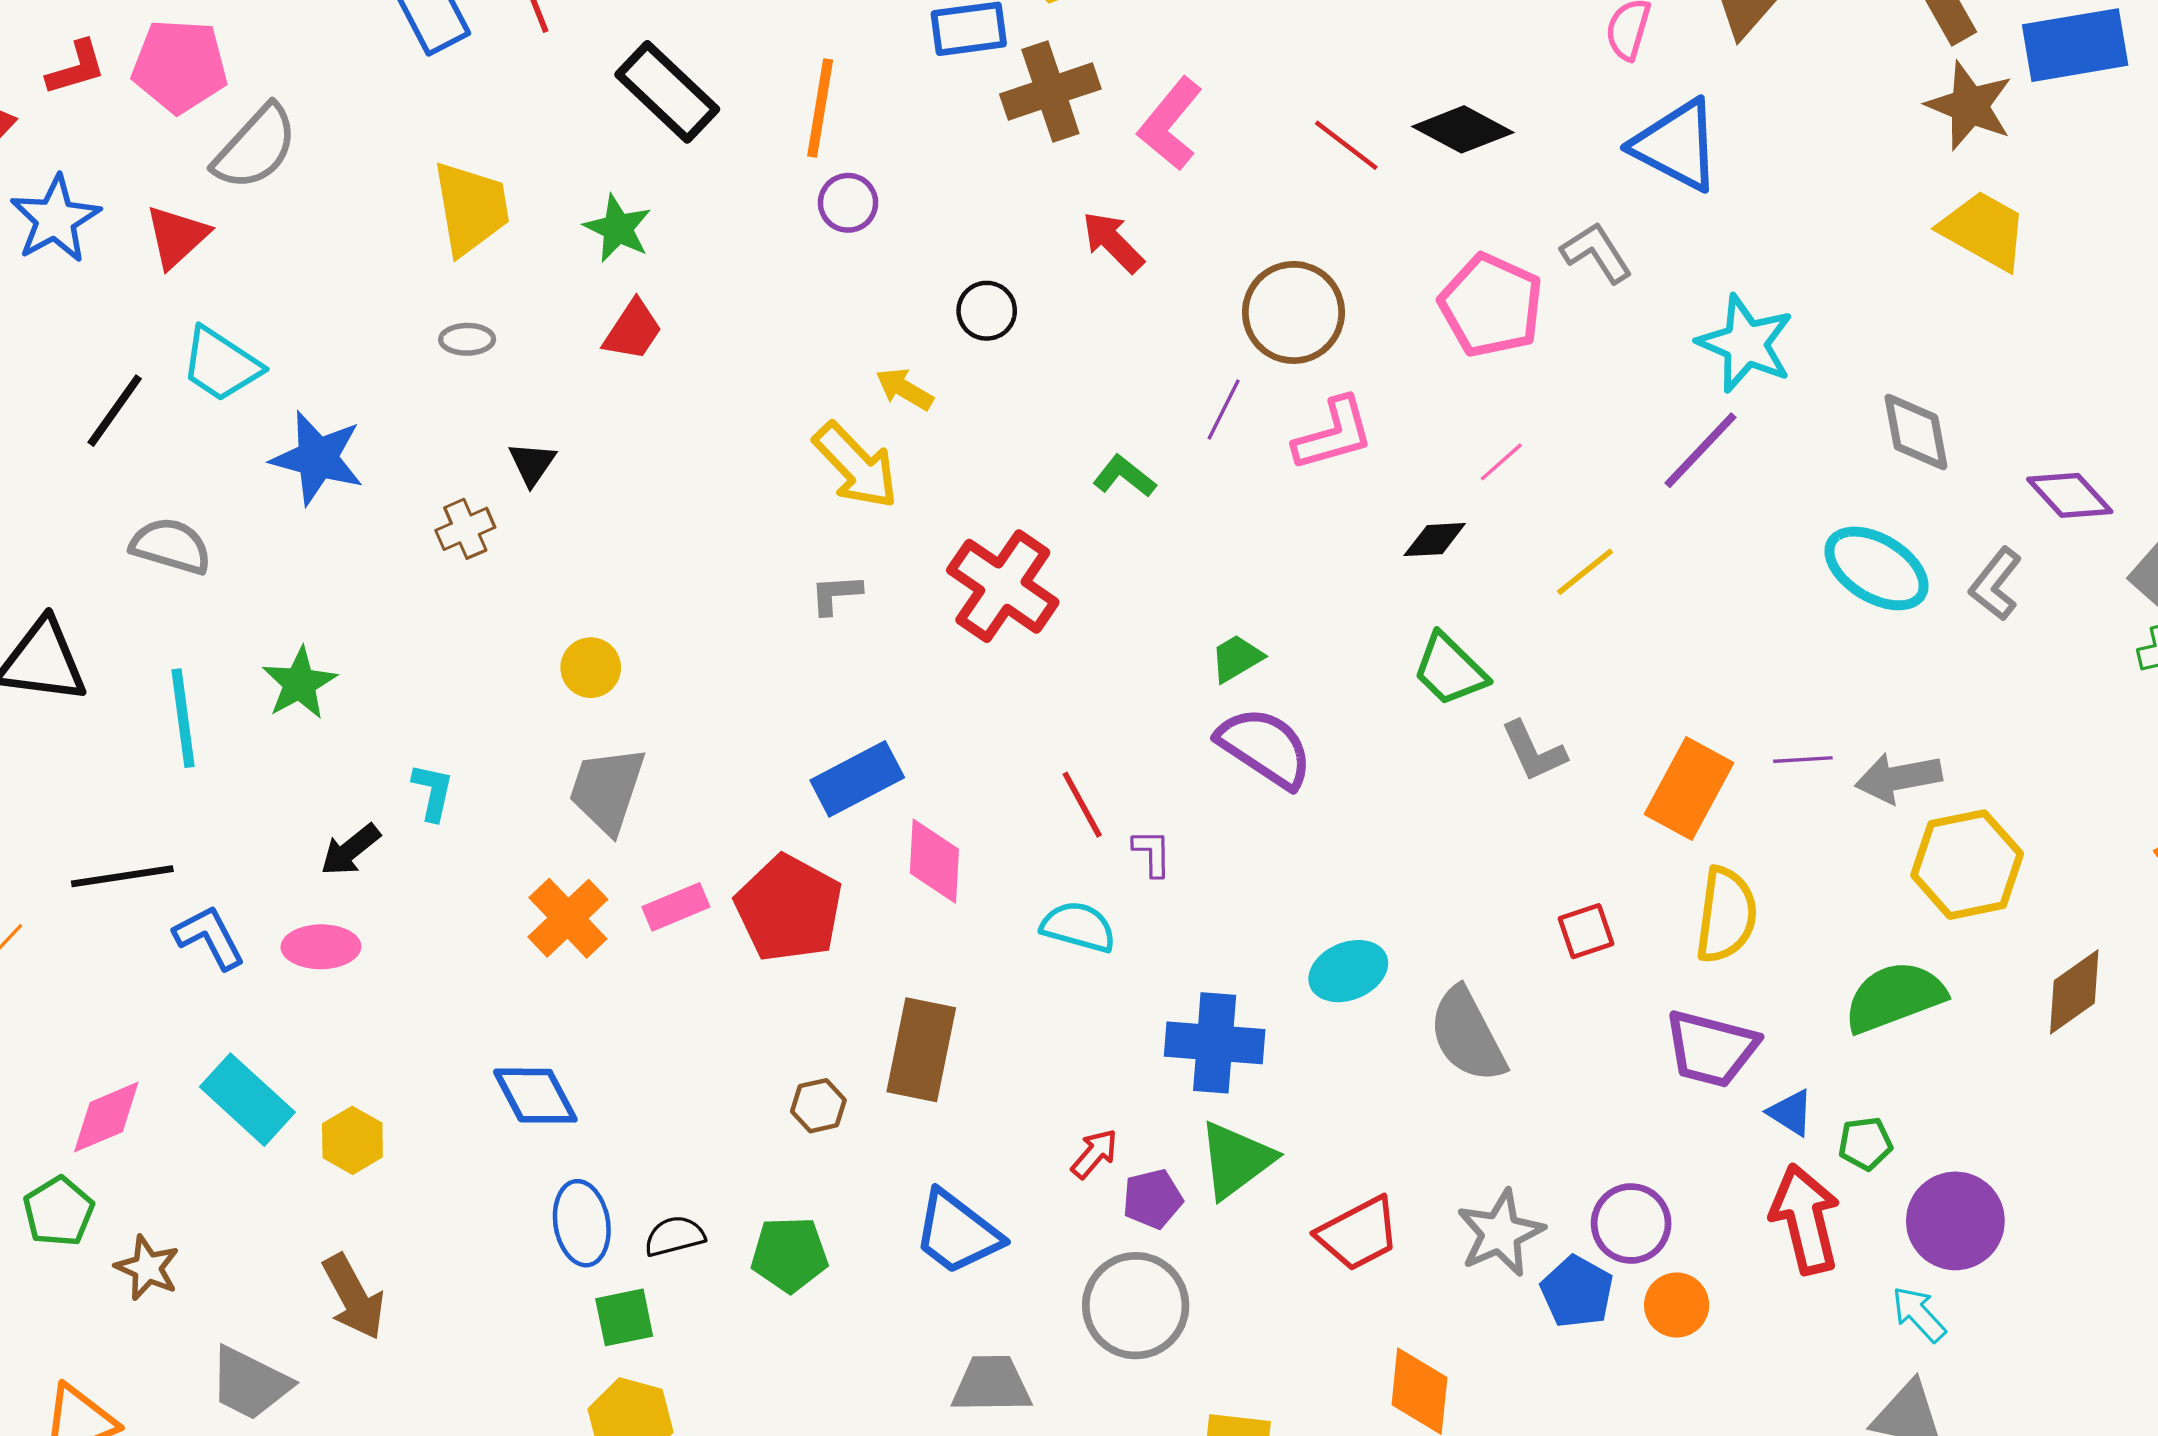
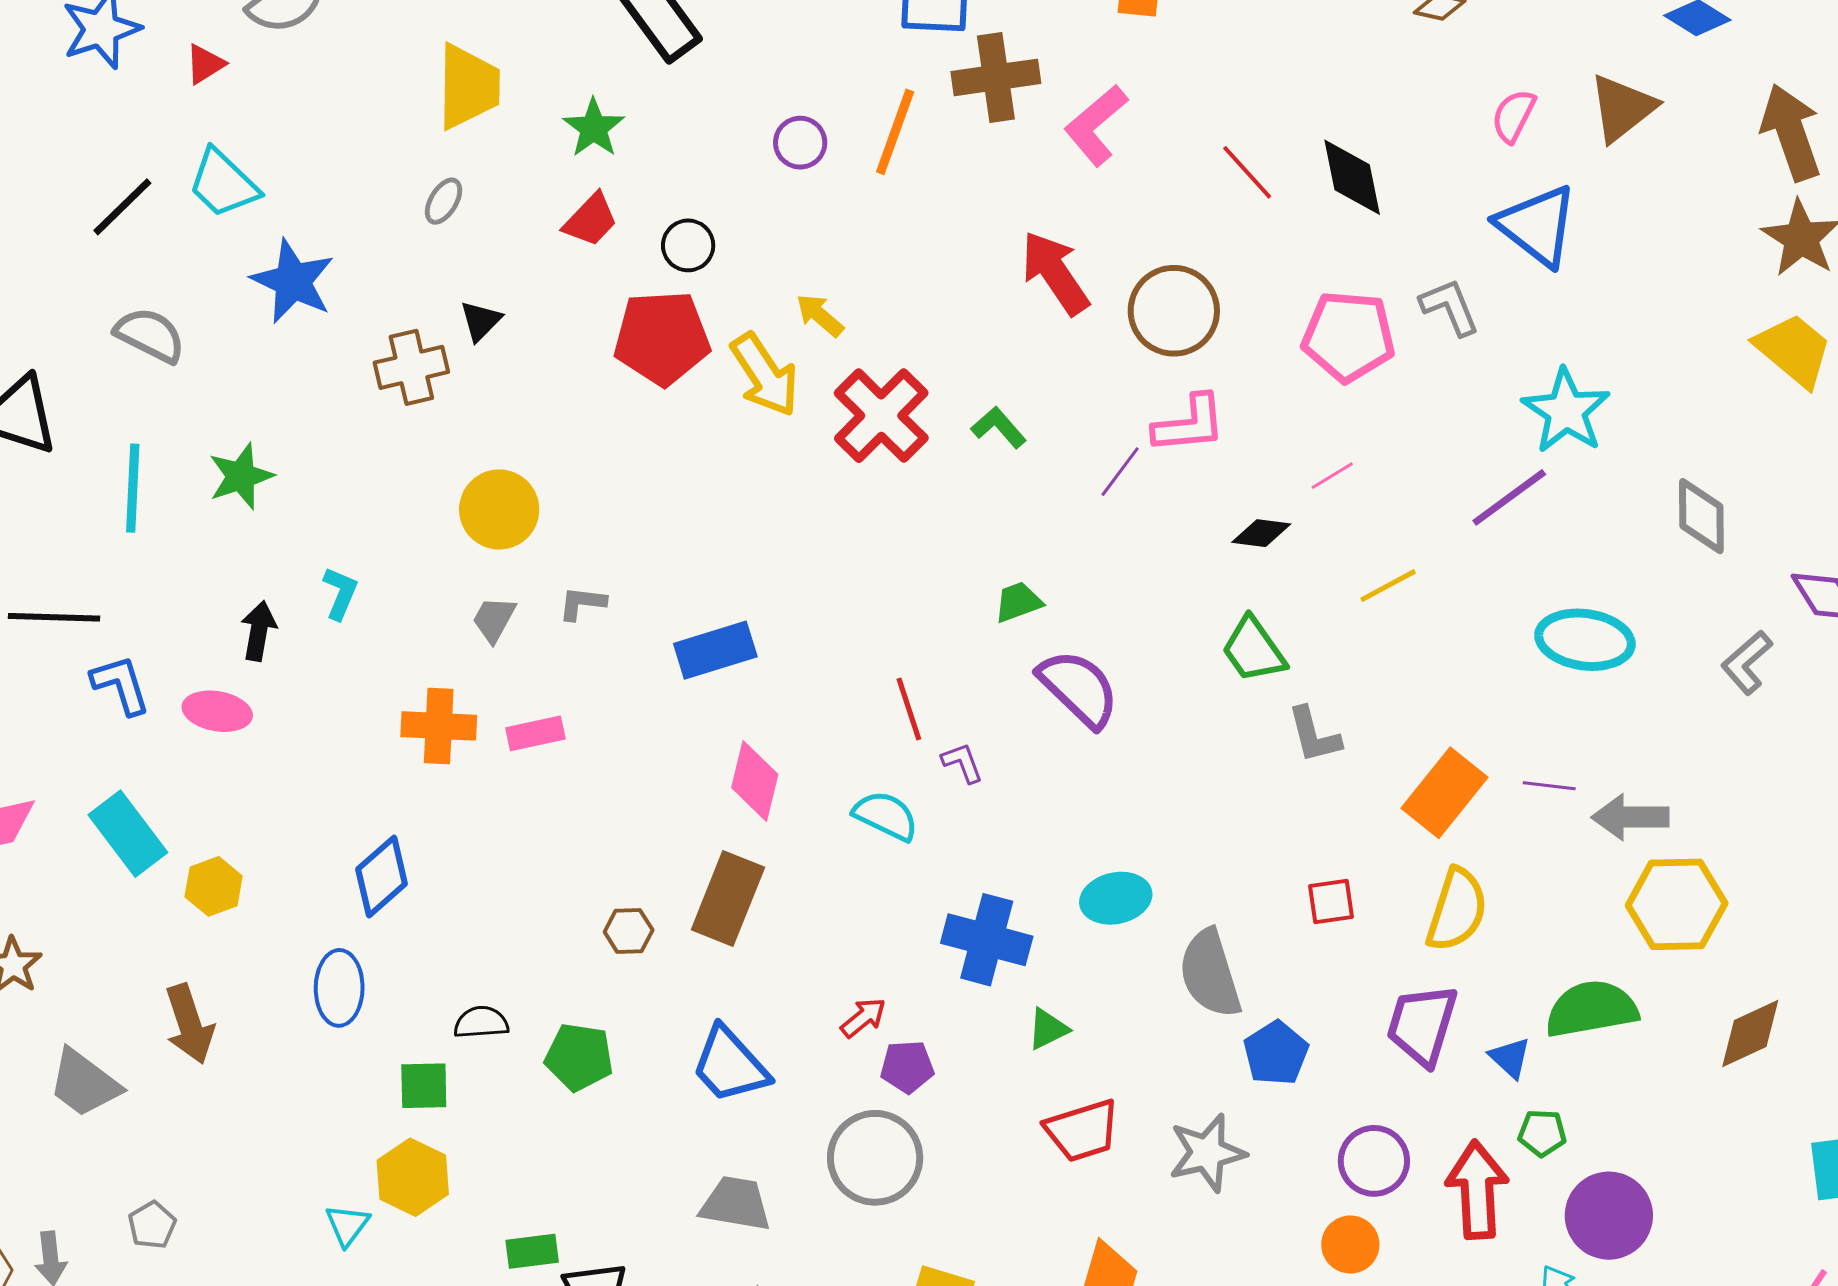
orange line: (820, 108) -> (895, 132), moved
black diamond: (1463, 129) -> (1352, 177), turned 40
red triangle: (177, 237) -> (205, 64), size x0.7
red arrow: (1113, 242) -> (1055, 273), moved, size x1.4
pink pentagon: (1491, 305) -> (1349, 336), turned -30
black circle: (987, 311) -> (688, 245), moved
gray ellipse: (467, 339) -> (444, 201), turned -69
purple line: (1224, 410) -> (1120, 472), moved
brown cross: (465, 529) -> (411, 367), size x1.4
cyan ellipse: (1876, 568) -> (1585, 640), moved, turned -34
red cross: (1003, 586) -> (881, 416), moved
gray L-shape: (836, 594) -> (582, 603), moved
green trapezoid: (1237, 658) -> (1018, 602), moved
yellow circle: (591, 668) -> (499, 509), size x1.5
gray trapezoid: (607, 790) -> (494, 619), size x0.6
black arrow: (350, 850) -> (259, 631), turned 128
purple L-shape: (1152, 853) -> (962, 763), turned -30
pink diamond: (934, 861) -> (755, 781), moved
red pentagon: (789, 908) -> (662, 338), moved, turned 30
orange cross: (568, 918) -> (439, 726), turned 36
purple trapezoid: (1711, 1049) -> (1422, 1025), turned 82
blue diamond: (535, 1096) -> (382, 876), turned 66
blue triangle: (1791, 1113) -> (1510, 1058), moved
green triangle: (1236, 1160) -> (1048, 1029), moved, size x0.6
blue ellipse: (582, 1223) -> (339, 988), moved
purple circle: (1631, 1223) -> (1374, 1161), moved
blue pentagon: (1577, 1292) -> (1276, 1053), moved

